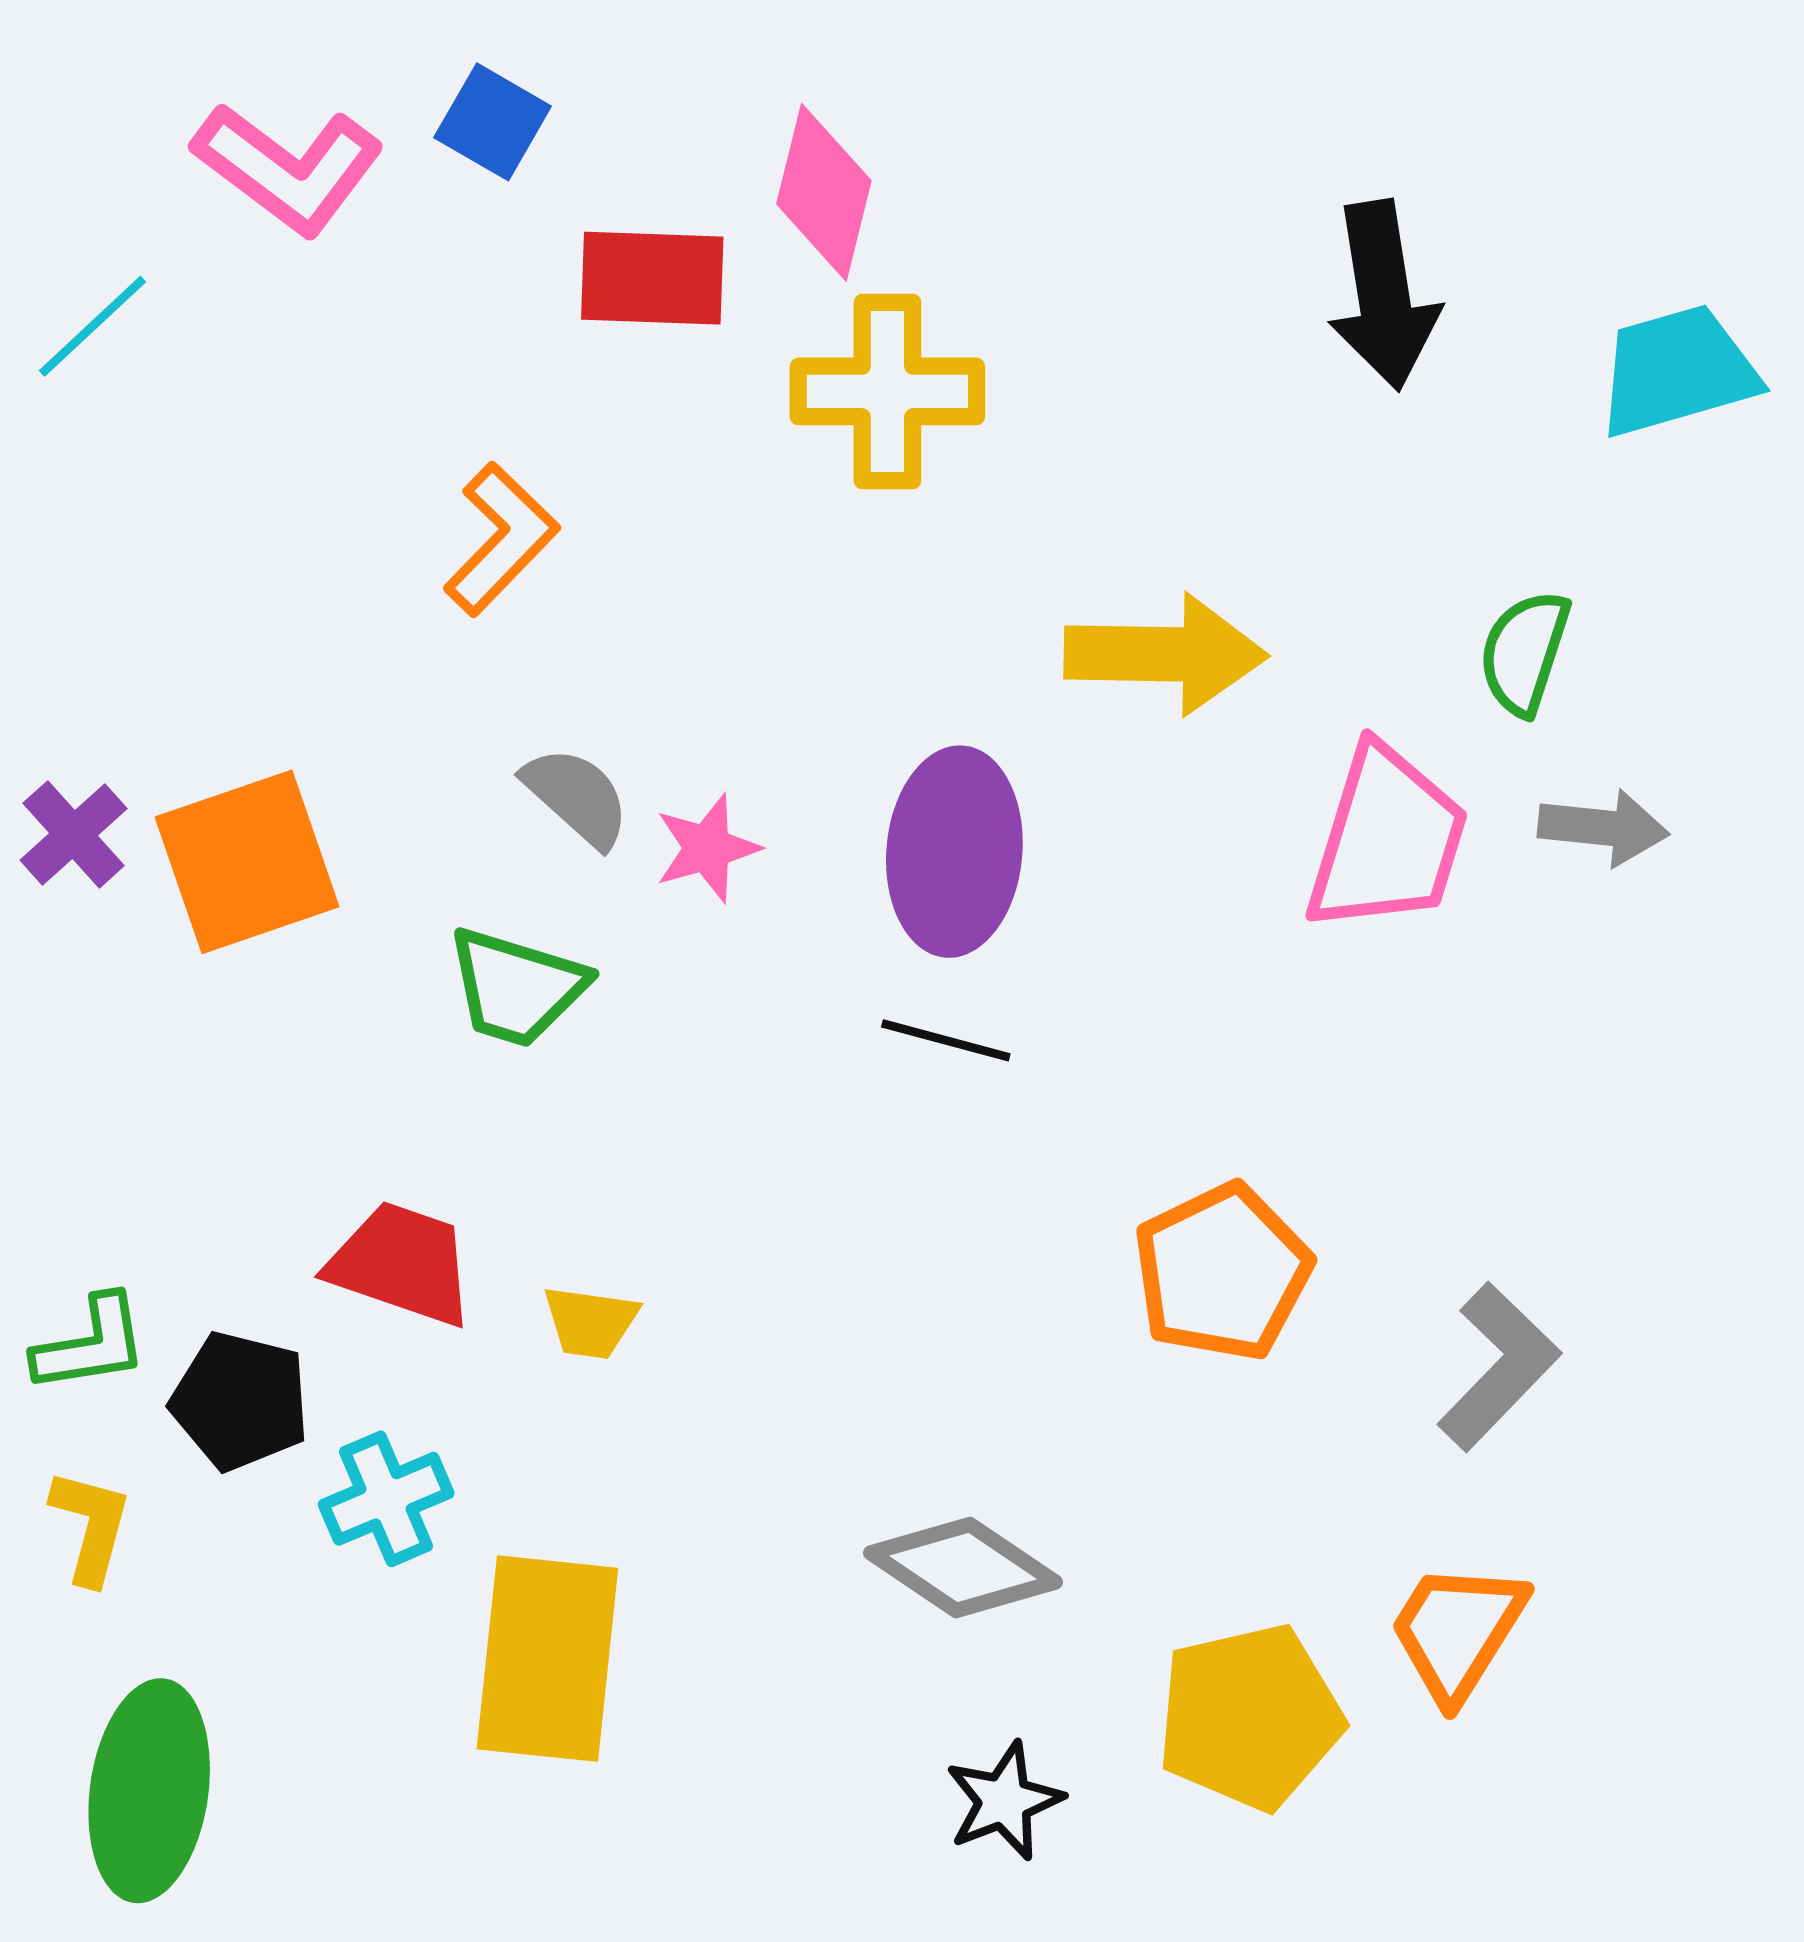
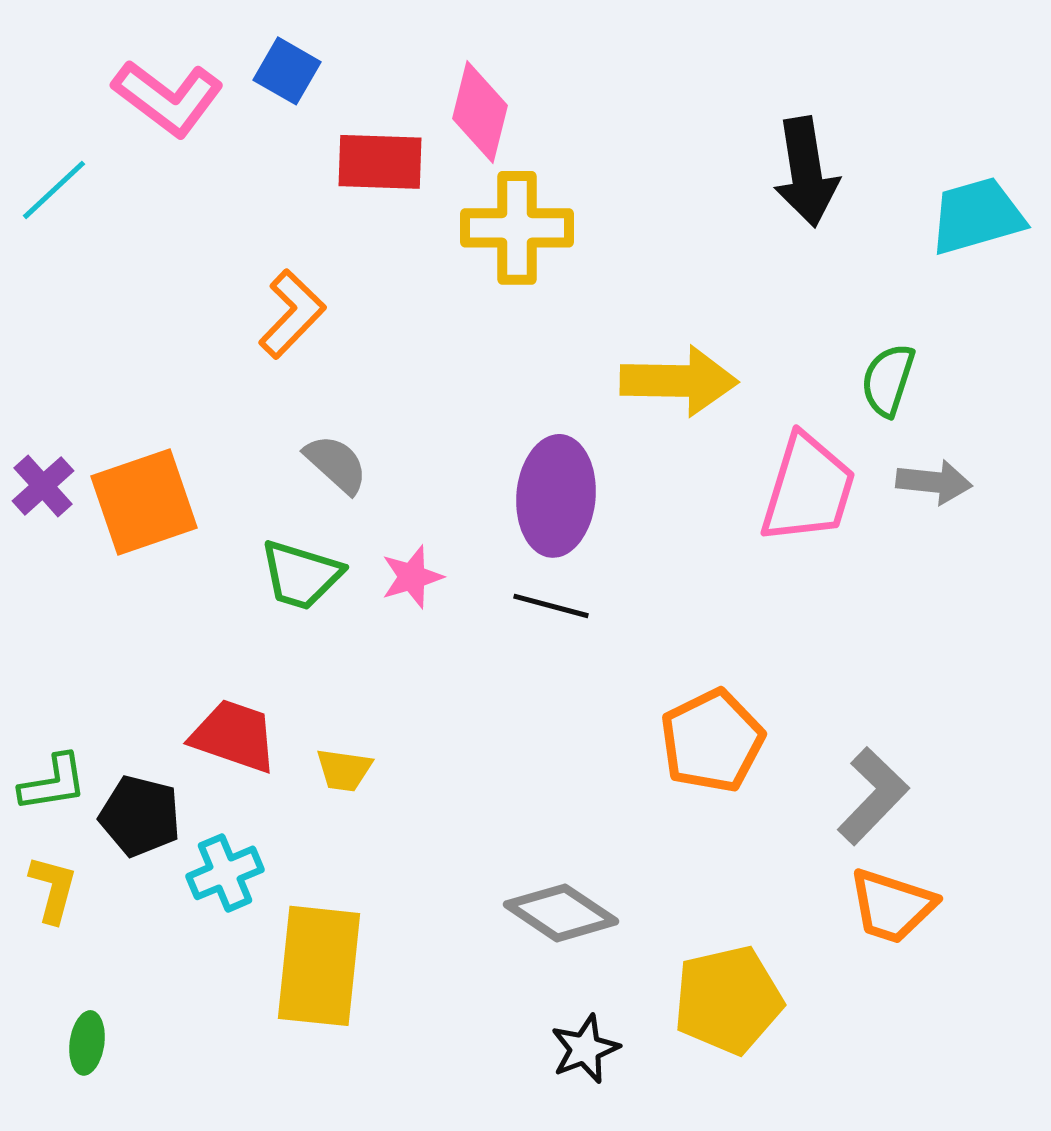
pink star: (707, 848) -> (412, 577), moved
orange trapezoid: (1457, 1631) -> (892, 906), moved, turned -104
green ellipse: (149, 1791) -> (87, 1043), size x0.5

